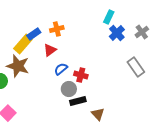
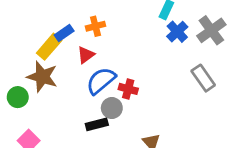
gray cross: (142, 32) -> (211, 30), size x1.5
blue semicircle: (61, 69) -> (101, 81), size x1.6
black rectangle: (78, 101) -> (97, 124), moved

